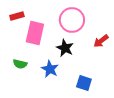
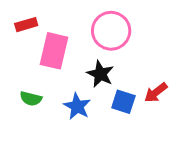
red arrow: (101, 41) -> (156, 92), moved
blue square: (84, 83) -> (123, 102), moved

